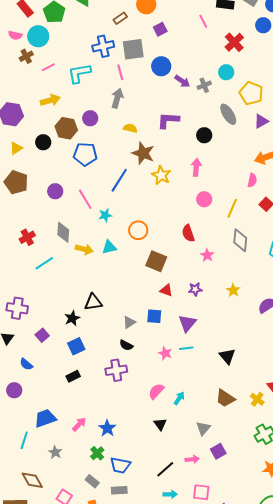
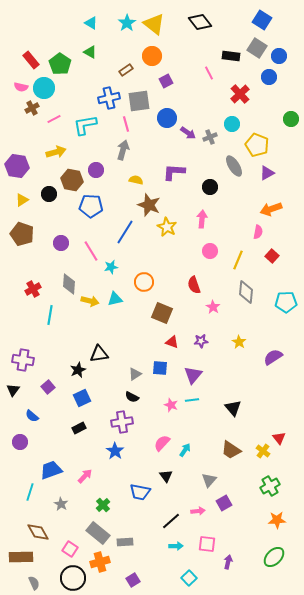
cyan line: (44, 263) -> (50, 315), turned -48
blue star: (107, 428) -> (115, 451), moved
blue trapezoid: (120, 465) -> (140, 492), moved
gray rectangle: (92, 481) -> (98, 533), size x1.6

